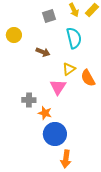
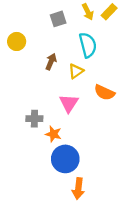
brown arrow: (43, 52) -> (51, 62), turned -88
yellow triangle: (69, 69) -> (76, 71), moved
orange semicircle: (88, 78) -> (104, 93), turned -36

